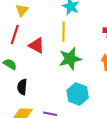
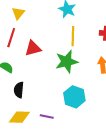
yellow line: (63, 32) -> (73, 36), moved
red triangle: (37, 45) -> (33, 48), turned -42

